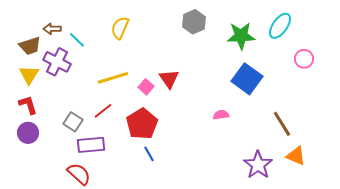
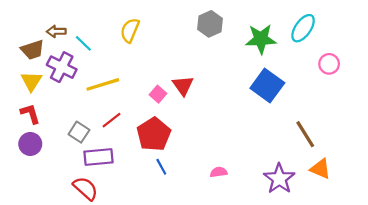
yellow line: (113, 78) -> (103, 84), moved
pink semicircle: (221, 115) -> (219, 172), moved

